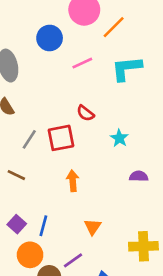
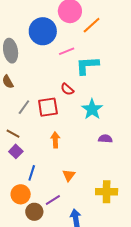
blue circle: (50, 38) -> (43, 31), size x1.4
cyan L-shape: (127, 68) -> (87, 65), moved
cyan star: (119, 138) -> (92, 109), size x1.5
purple square: (17, 224) -> (16, 151), moved

